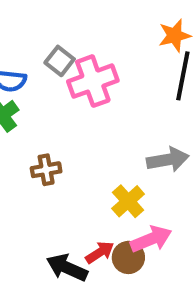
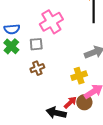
gray square: (60, 61) -> (36, 44), moved, turned -32
yellow cross: (128, 201) -> (79, 76), turned 35

